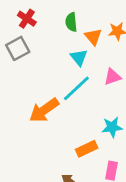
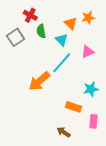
red cross: (27, 19) -> (30, 15), moved
green semicircle: (71, 22) -> (41, 31), moved
orange rectangle: (87, 149) -> (74, 107), turned 49

